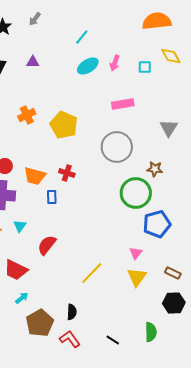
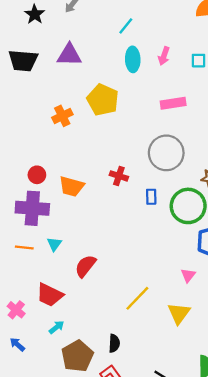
purple triangle: (33, 62) -> (69, 55), size x1.6
cyan ellipse: (88, 66) -> (133, 59), turned -60
yellow pentagon: (64, 125) -> (103, 100), moved
red cross: (67, 173) -> (119, 176), moved
blue rectangle: (52, 197) -> (151, 197), moved
yellow triangle: (137, 277) -> (179, 313), moved

